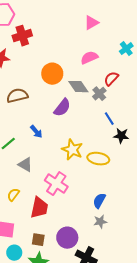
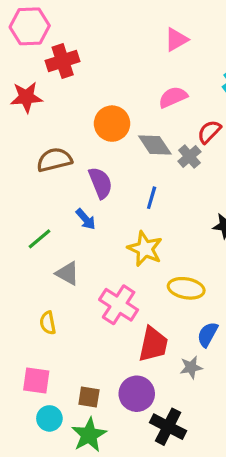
purple semicircle: (62, 108) -> (100, 183), moved, turned -60
blue line: (109, 119) -> (152, 198), moved, turned 48
yellow ellipse: (98, 159) -> (186, 288), moved
yellow semicircle: (13, 195) -> (48, 323), turned -48
blue semicircle: (99, 201) -> (208, 334), moved
red trapezoid: (39, 208) -> (153, 344), moved

